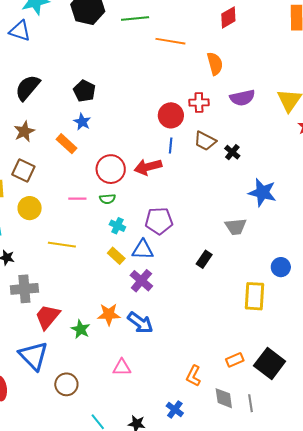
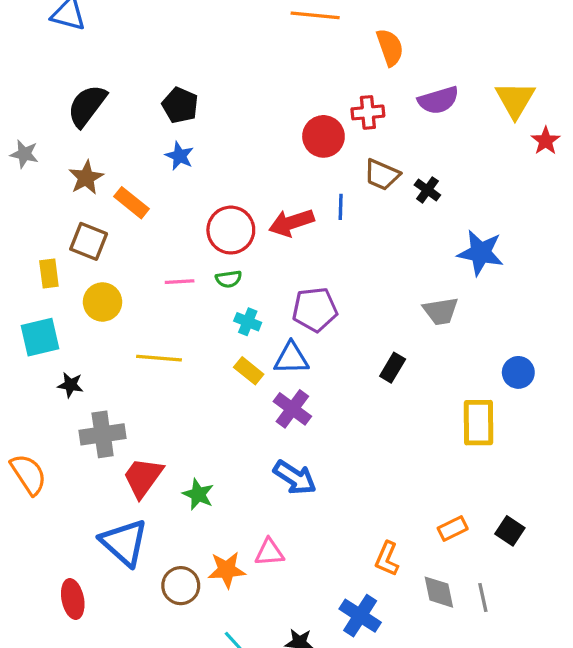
orange rectangle: (66, 144) -> (132, 203), moved
blue line: (171, 145) -> (341, 207), moved
orange star: (109, 314) -> (227, 570), moved
black square: (270, 364) -> (510, 531), size x0.6
blue cross: (175, 410) -> (360, 616), size x1.4

